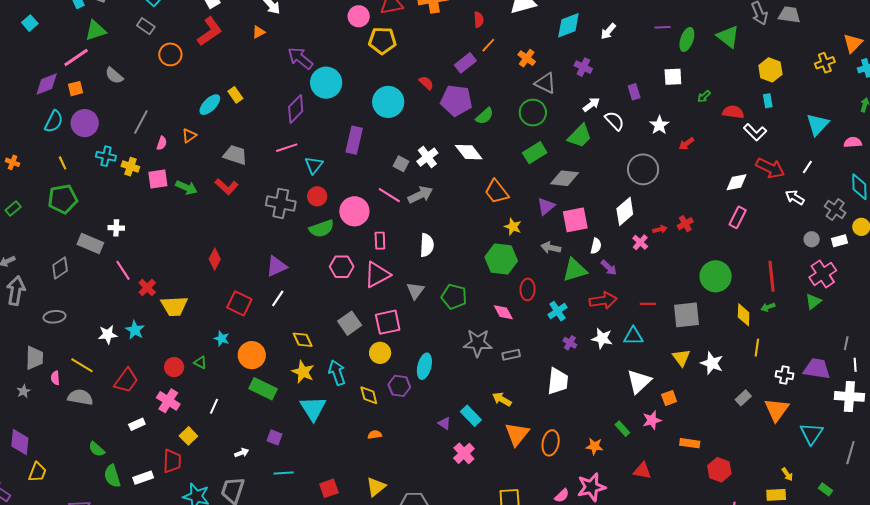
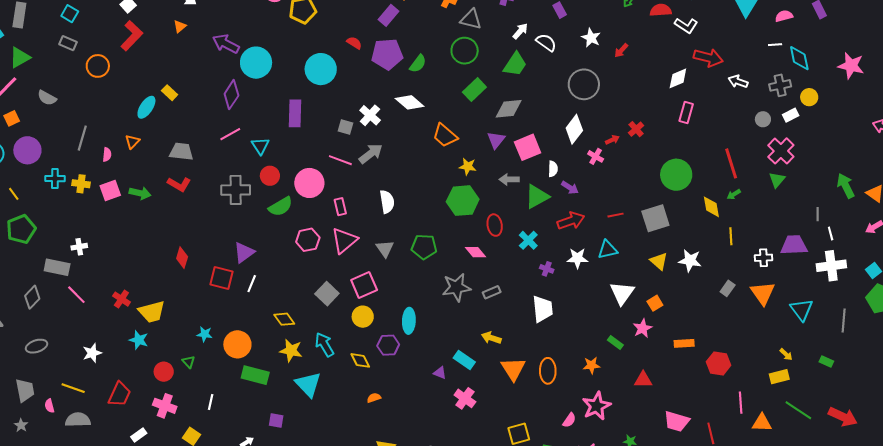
white line: (807, 167) -> (775, 45), moved, turned 64
gray cross: (835, 209) -> (780, 85), turned -35
pink line: (123, 270) -> (76, 295), moved
red square: (239, 303) -> (221, 278), moved
cyan star: (135, 330) -> (139, 340), moved
green triangle: (200, 362) -> (189, 362), turned 32

